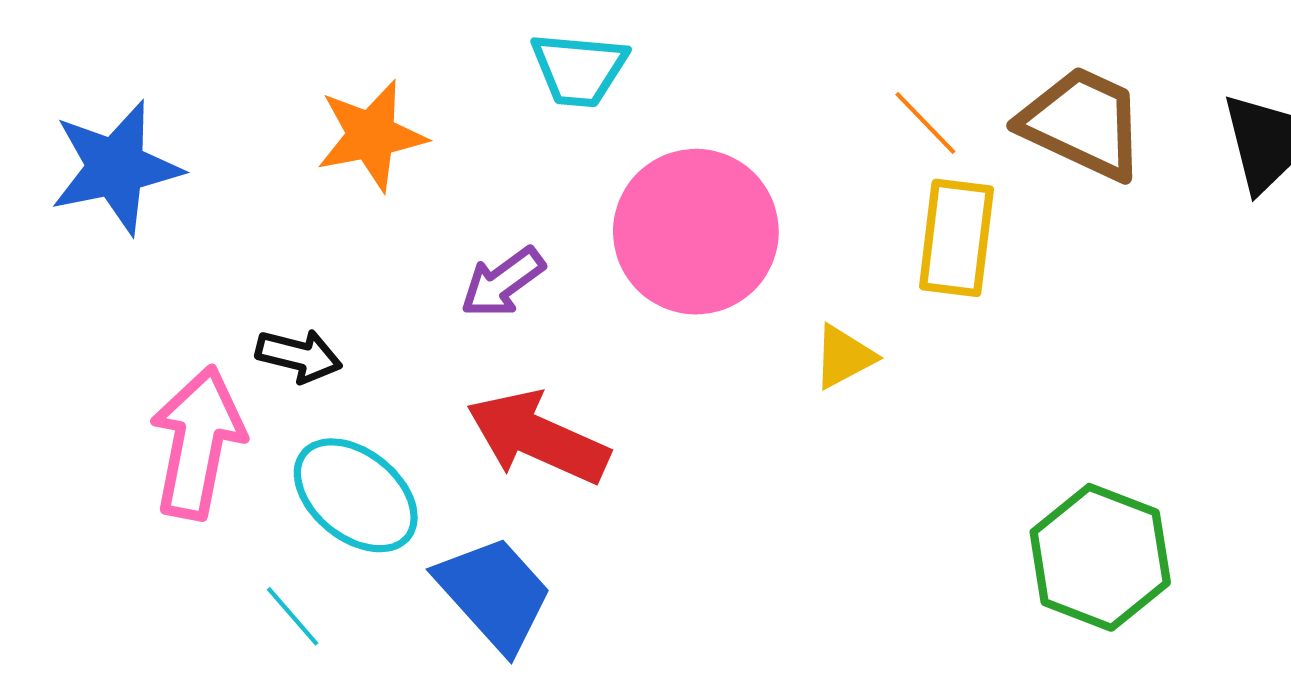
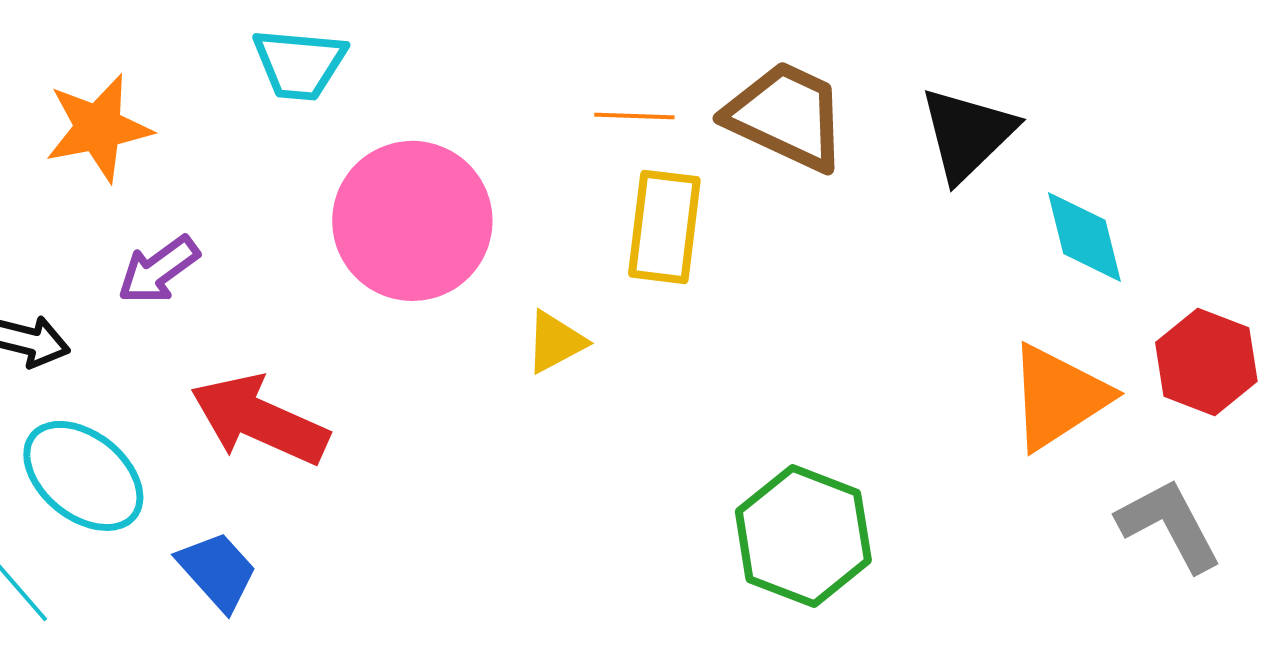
orange line: (925, 123) -> (634, 116), turned -44
purple arrow: (503, 282) -> (158, 270), moved
blue trapezoid: (494, 594) -> (217, 571), size x0.7

